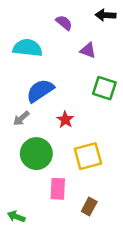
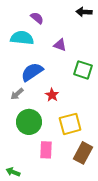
purple semicircle: (64, 23) -> (37, 18), moved
purple triangle: (88, 50) -> (60, 45), moved
brown rectangle: (89, 206) -> (83, 153), moved, size x1.5

